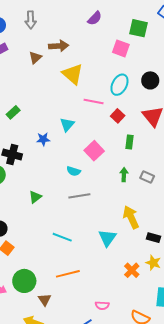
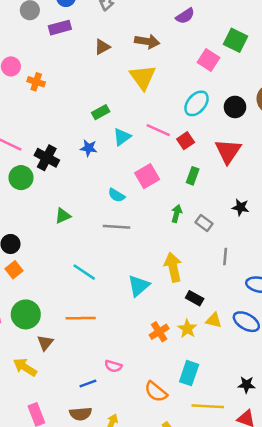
brown arrow: (59, 46) -> (147, 41), moved
pink line: (94, 102) -> (158, 130), moved
green rectangle: (13, 112) -> (101, 112), moved

